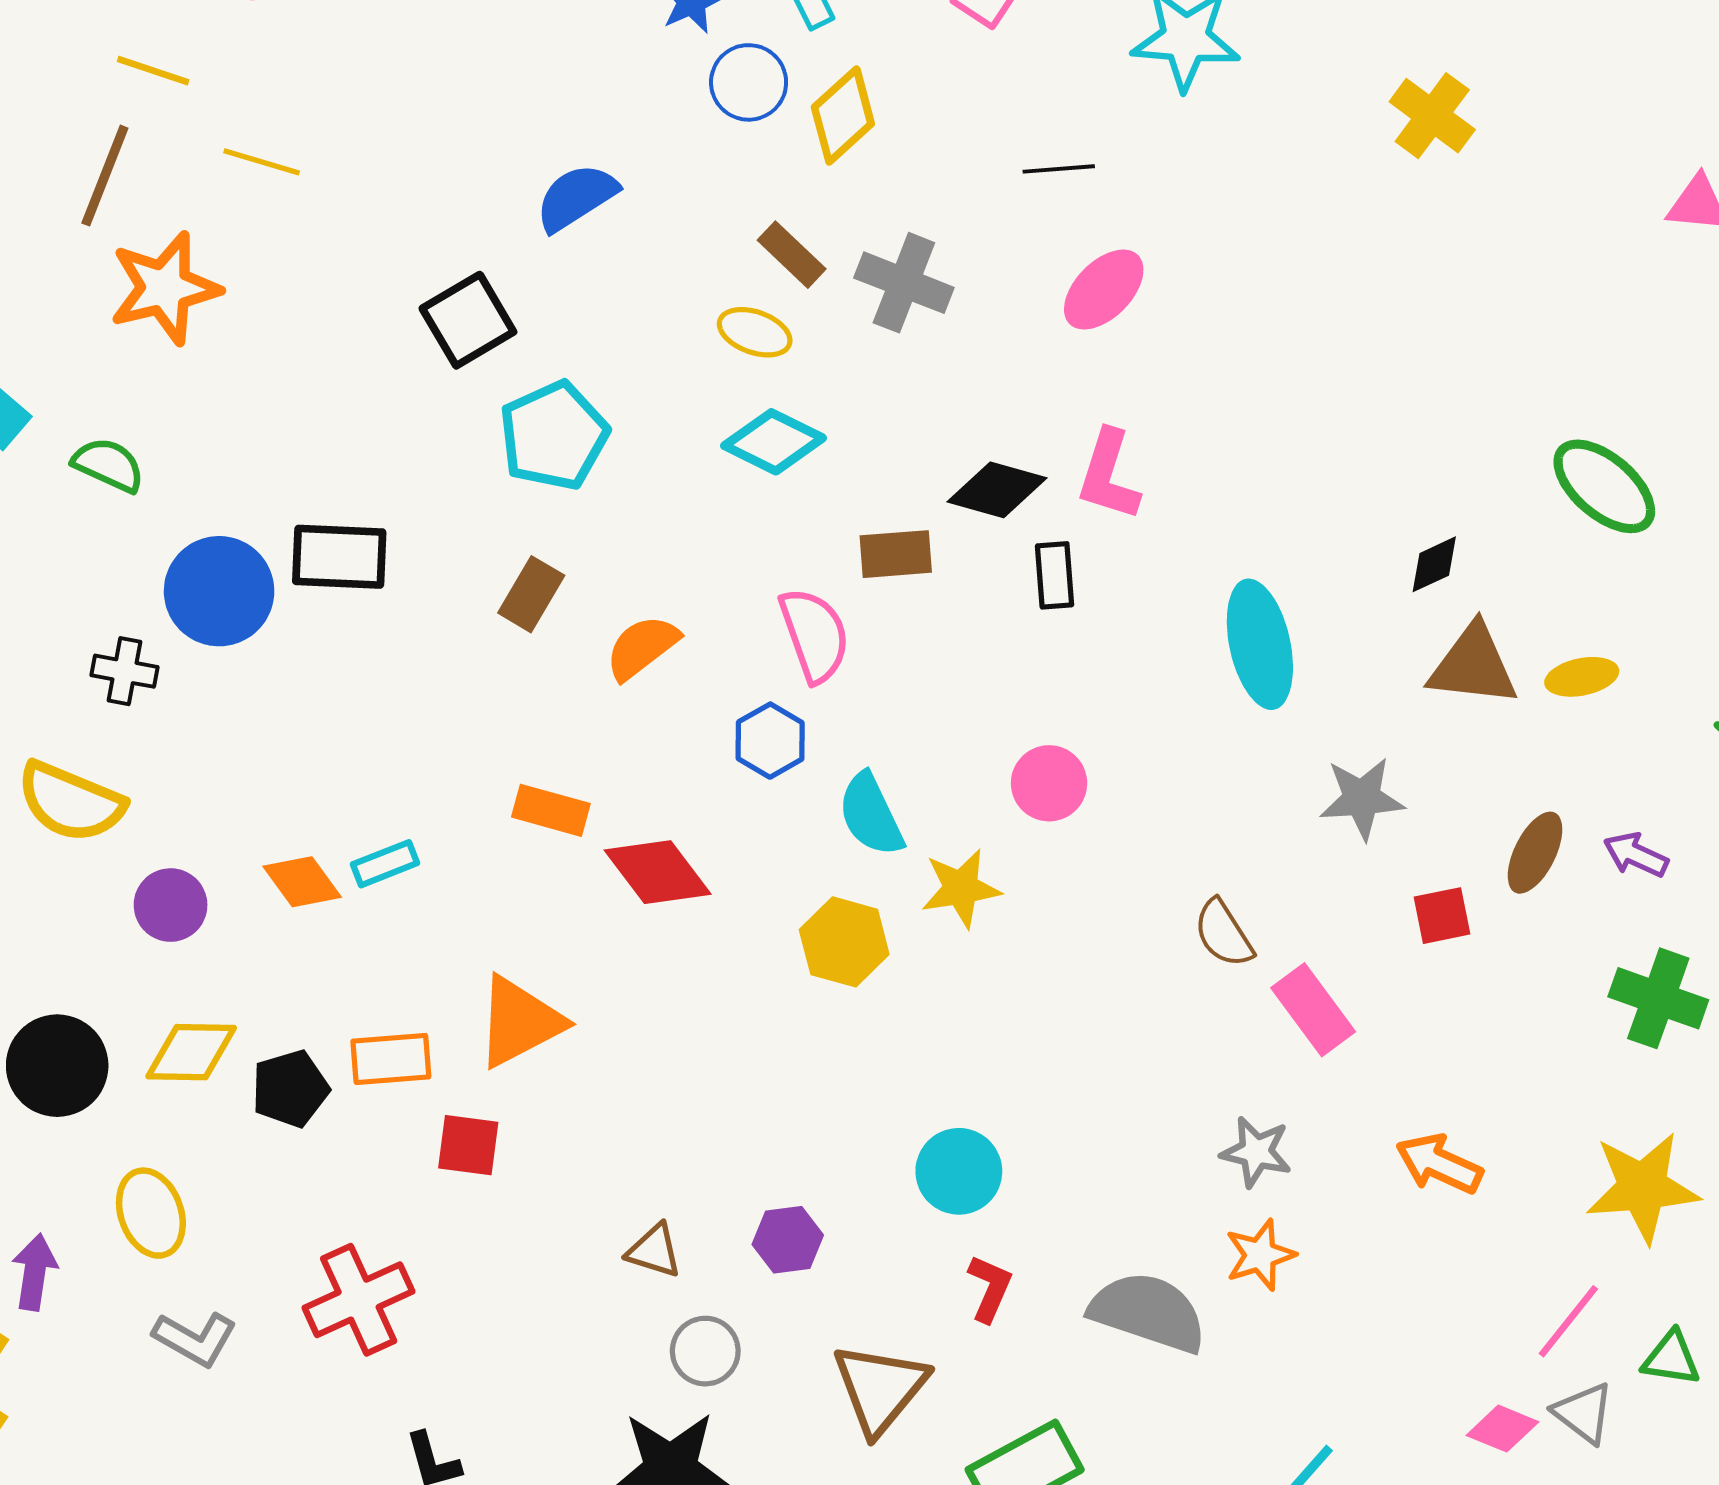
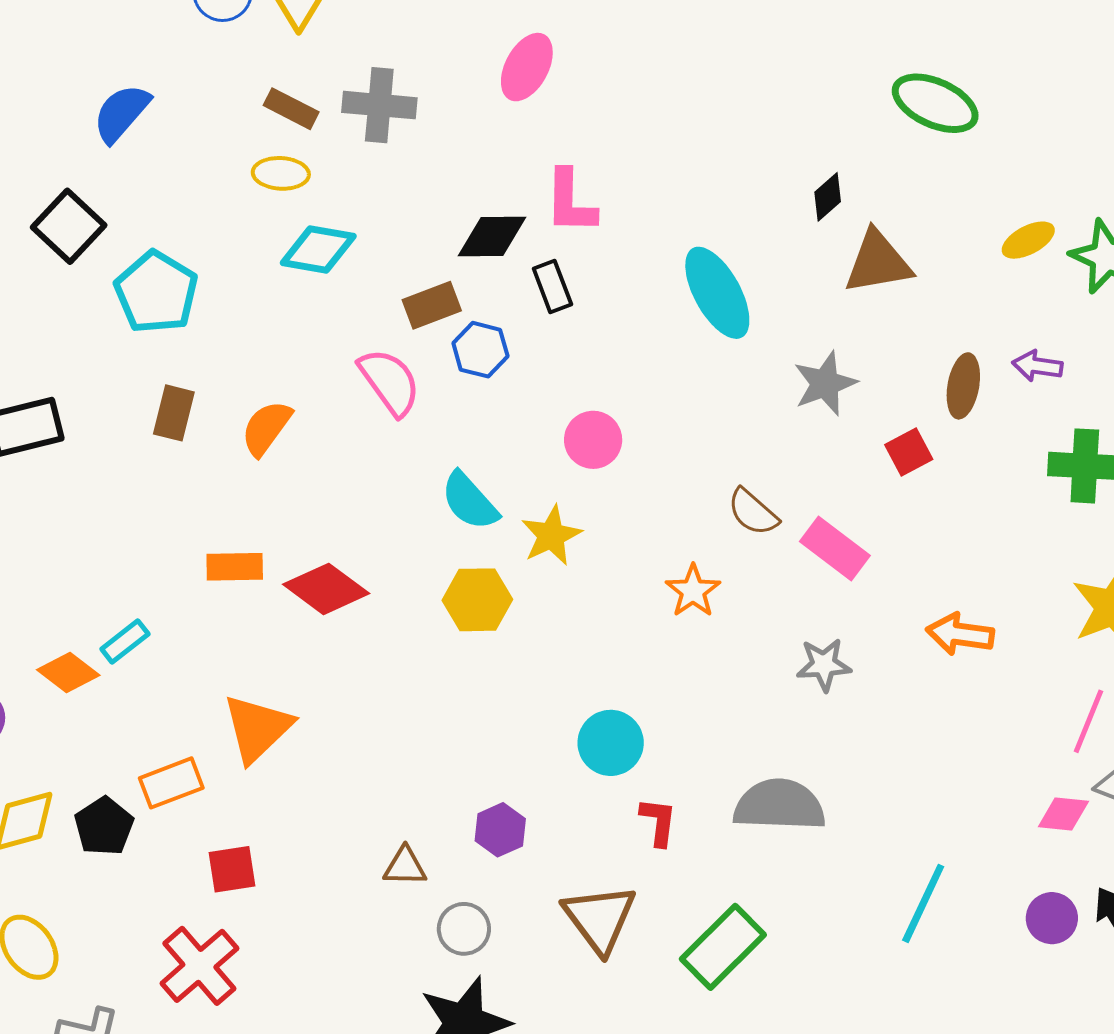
yellow ellipse: (1582, 677) -> (1028, 240), moved
blue hexagon: (770, 741) -> (480, 350), moved
red square: (468, 1145) -> (232, 869), moved
orange star: (1260, 1255) -> (693, 591), moved

